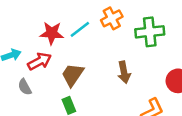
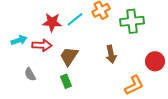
red arrow: (39, 61) -> (42, 45), turned 30
gray semicircle: (25, 87) -> (30, 74), moved

